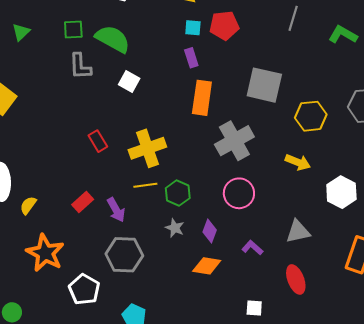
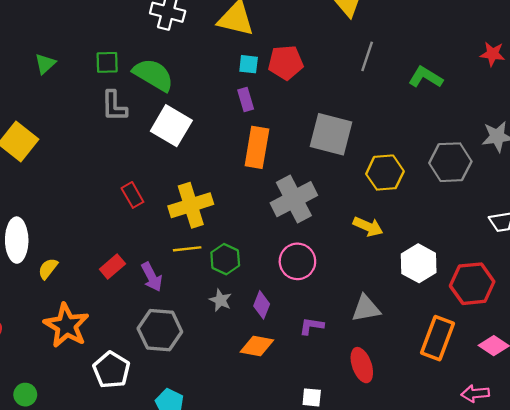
white square: (129, 81) -> (171, 126), size x1.6
purple L-shape: (252, 248) -> (312, 326), turned -35

